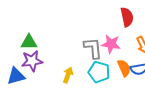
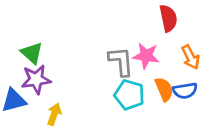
green triangle: (29, 42) -> (32, 53), turned 42
yellow arrow: (68, 75) -> (54, 114), moved

